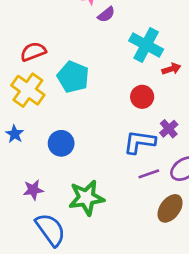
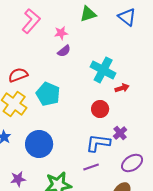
purple semicircle: (106, 14) -> (64, 51), moved
blue circle: (61, 143) -> (39, 144), size x1.4
purple line: (149, 174) -> (91, 167), moved

